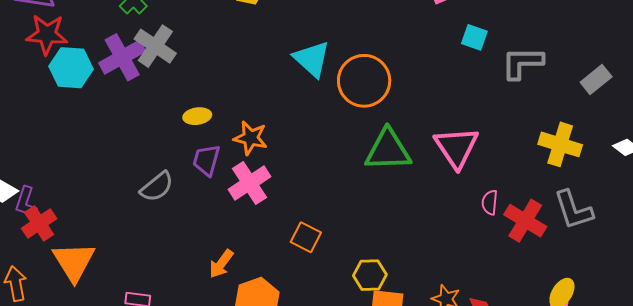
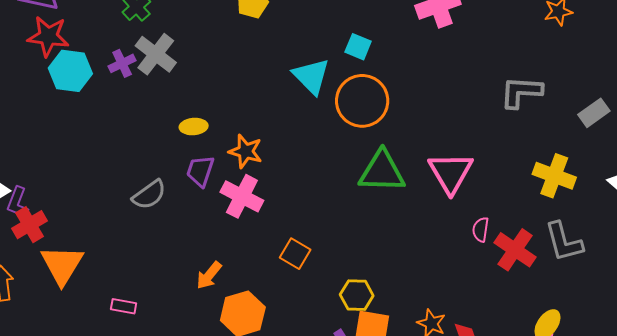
cyan square: (474, 37) -> (358, 47), moved
purple cross: (122, 57) -> (122, 63), size x0.6
pink cross: (249, 183) -> (242, 196), turned -33

